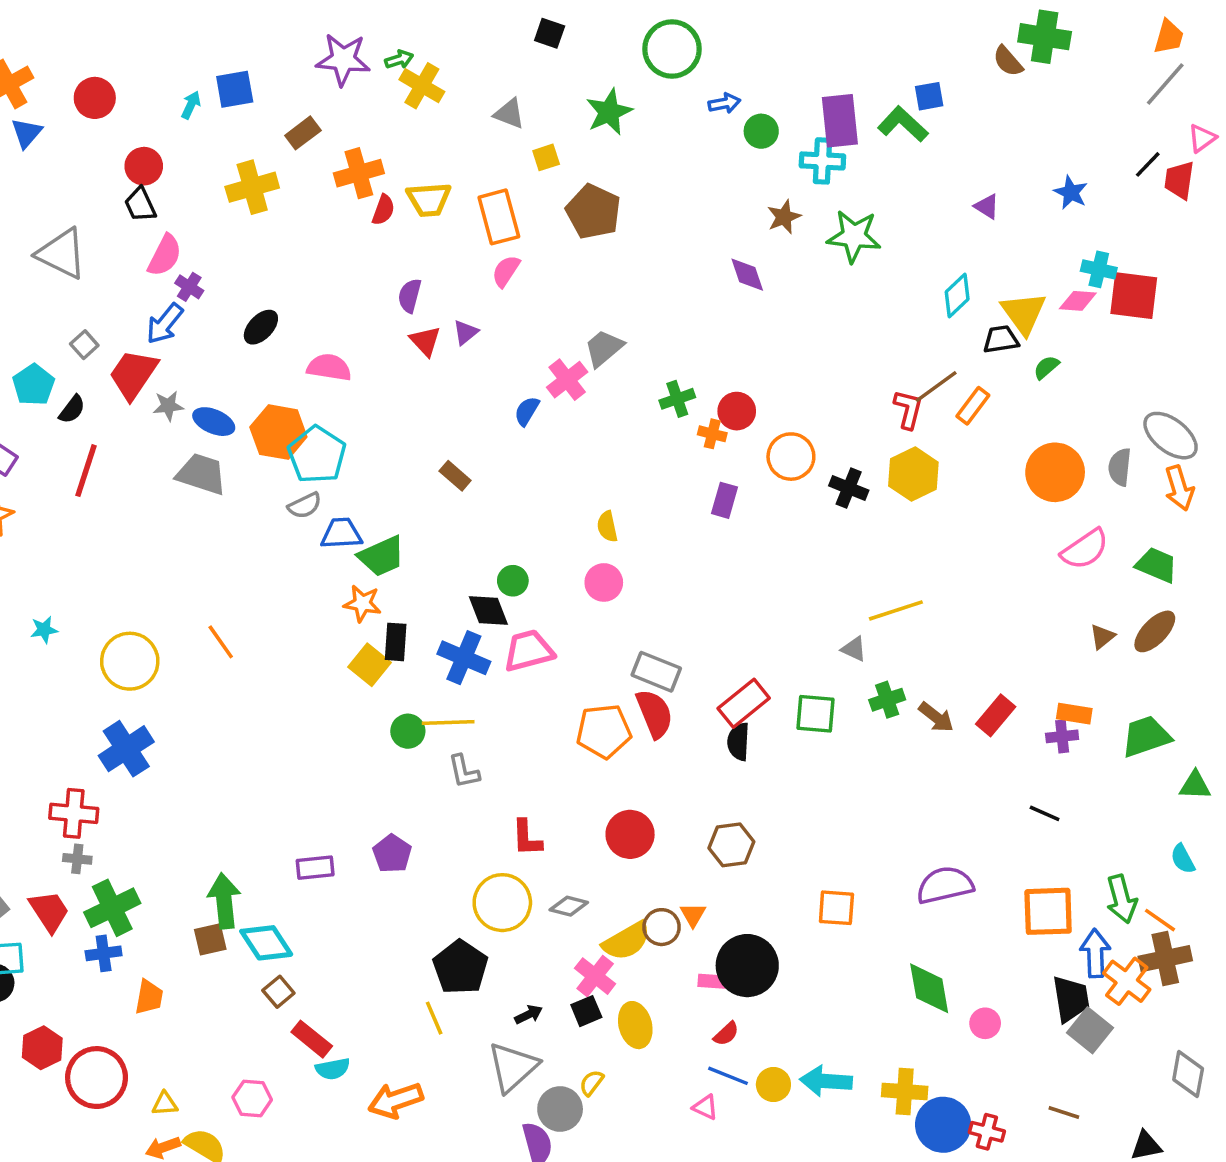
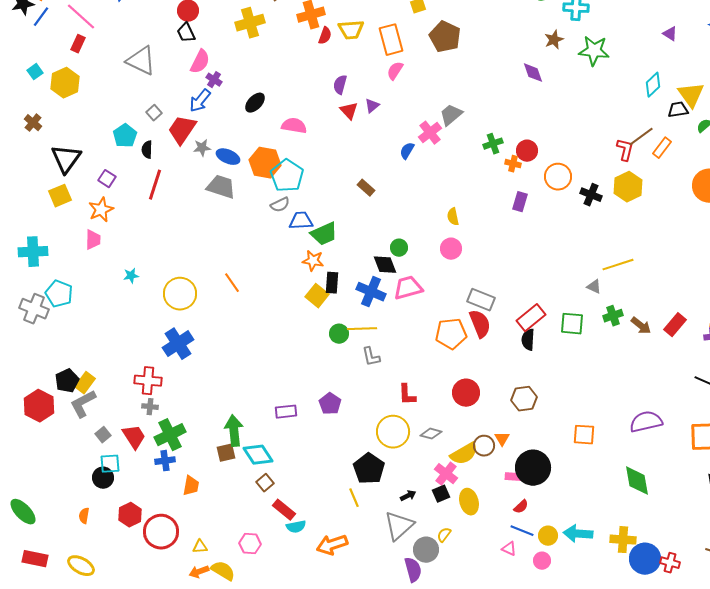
black semicircle: (72, 409) -> (147, 150), turned 144
pink circle: (985, 1023) -> (542, 561), moved

